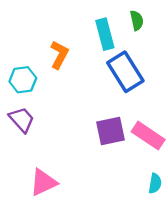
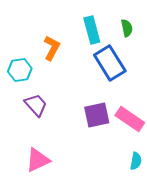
green semicircle: (137, 20) -> (127, 28), moved
purple trapezoid: (22, 120) -> (36, 105), moved

